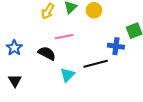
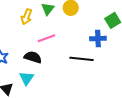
black line: (96, 64) -> (81, 59), turned 30
cyan triangle: (67, 75) -> (27, 78), moved

